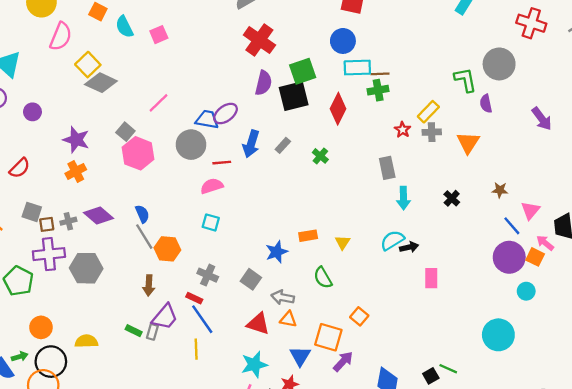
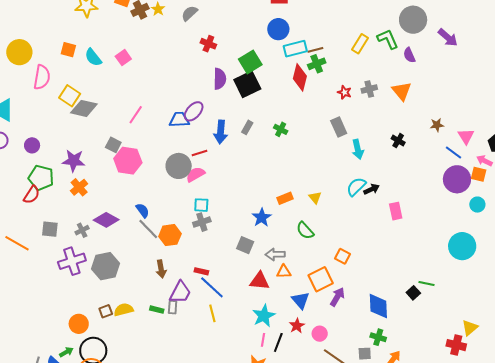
red cross: (259, 40) -> (208, 44), size x0.6
red diamond: (338, 109) -> (300, 77), moved
yellow rectangle: (428, 112) -> (360, 44), moved
purple arrow: (542, 119) -> (448, 38), moved
gray circle: (191, 145) -> (179, 166), moved
brown square: (47, 224) -> (106, 311), moved
gray cross: (208, 275) -> (202, 222), moved, turned -30
green pentagon: (18, 281) -> (41, 178), moved
orange square: (328, 337) -> (321, 279), turned -30
yellow semicircle: (86, 341) -> (124, 310), moved

